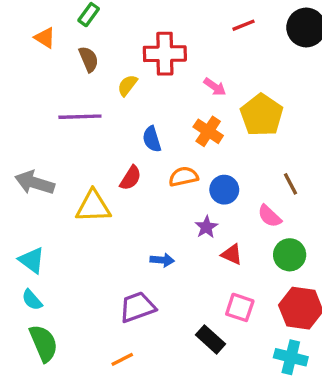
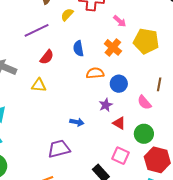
yellow pentagon: (262, 115) -> (146, 41), turned -30
purple line: (80, 117) -> (37, 30), turned -30
red semicircle: (131, 178) -> (47, 57), moved
brown line: (291, 184) -> (159, 84), turned 32
yellow triangle: (93, 206) -> (39, 85), size x0.7
green circle: (290, 255) -> (144, 134), moved

